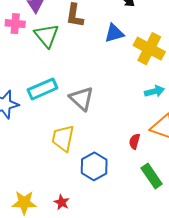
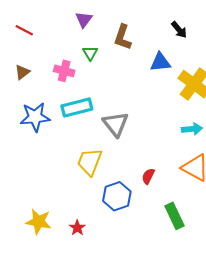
pink cross: (15, 24) -> (64, 71), moved
green triangle: (47, 35) -> (90, 53), size x0.6
red semicircle: (134, 141) -> (148, 176), moved

